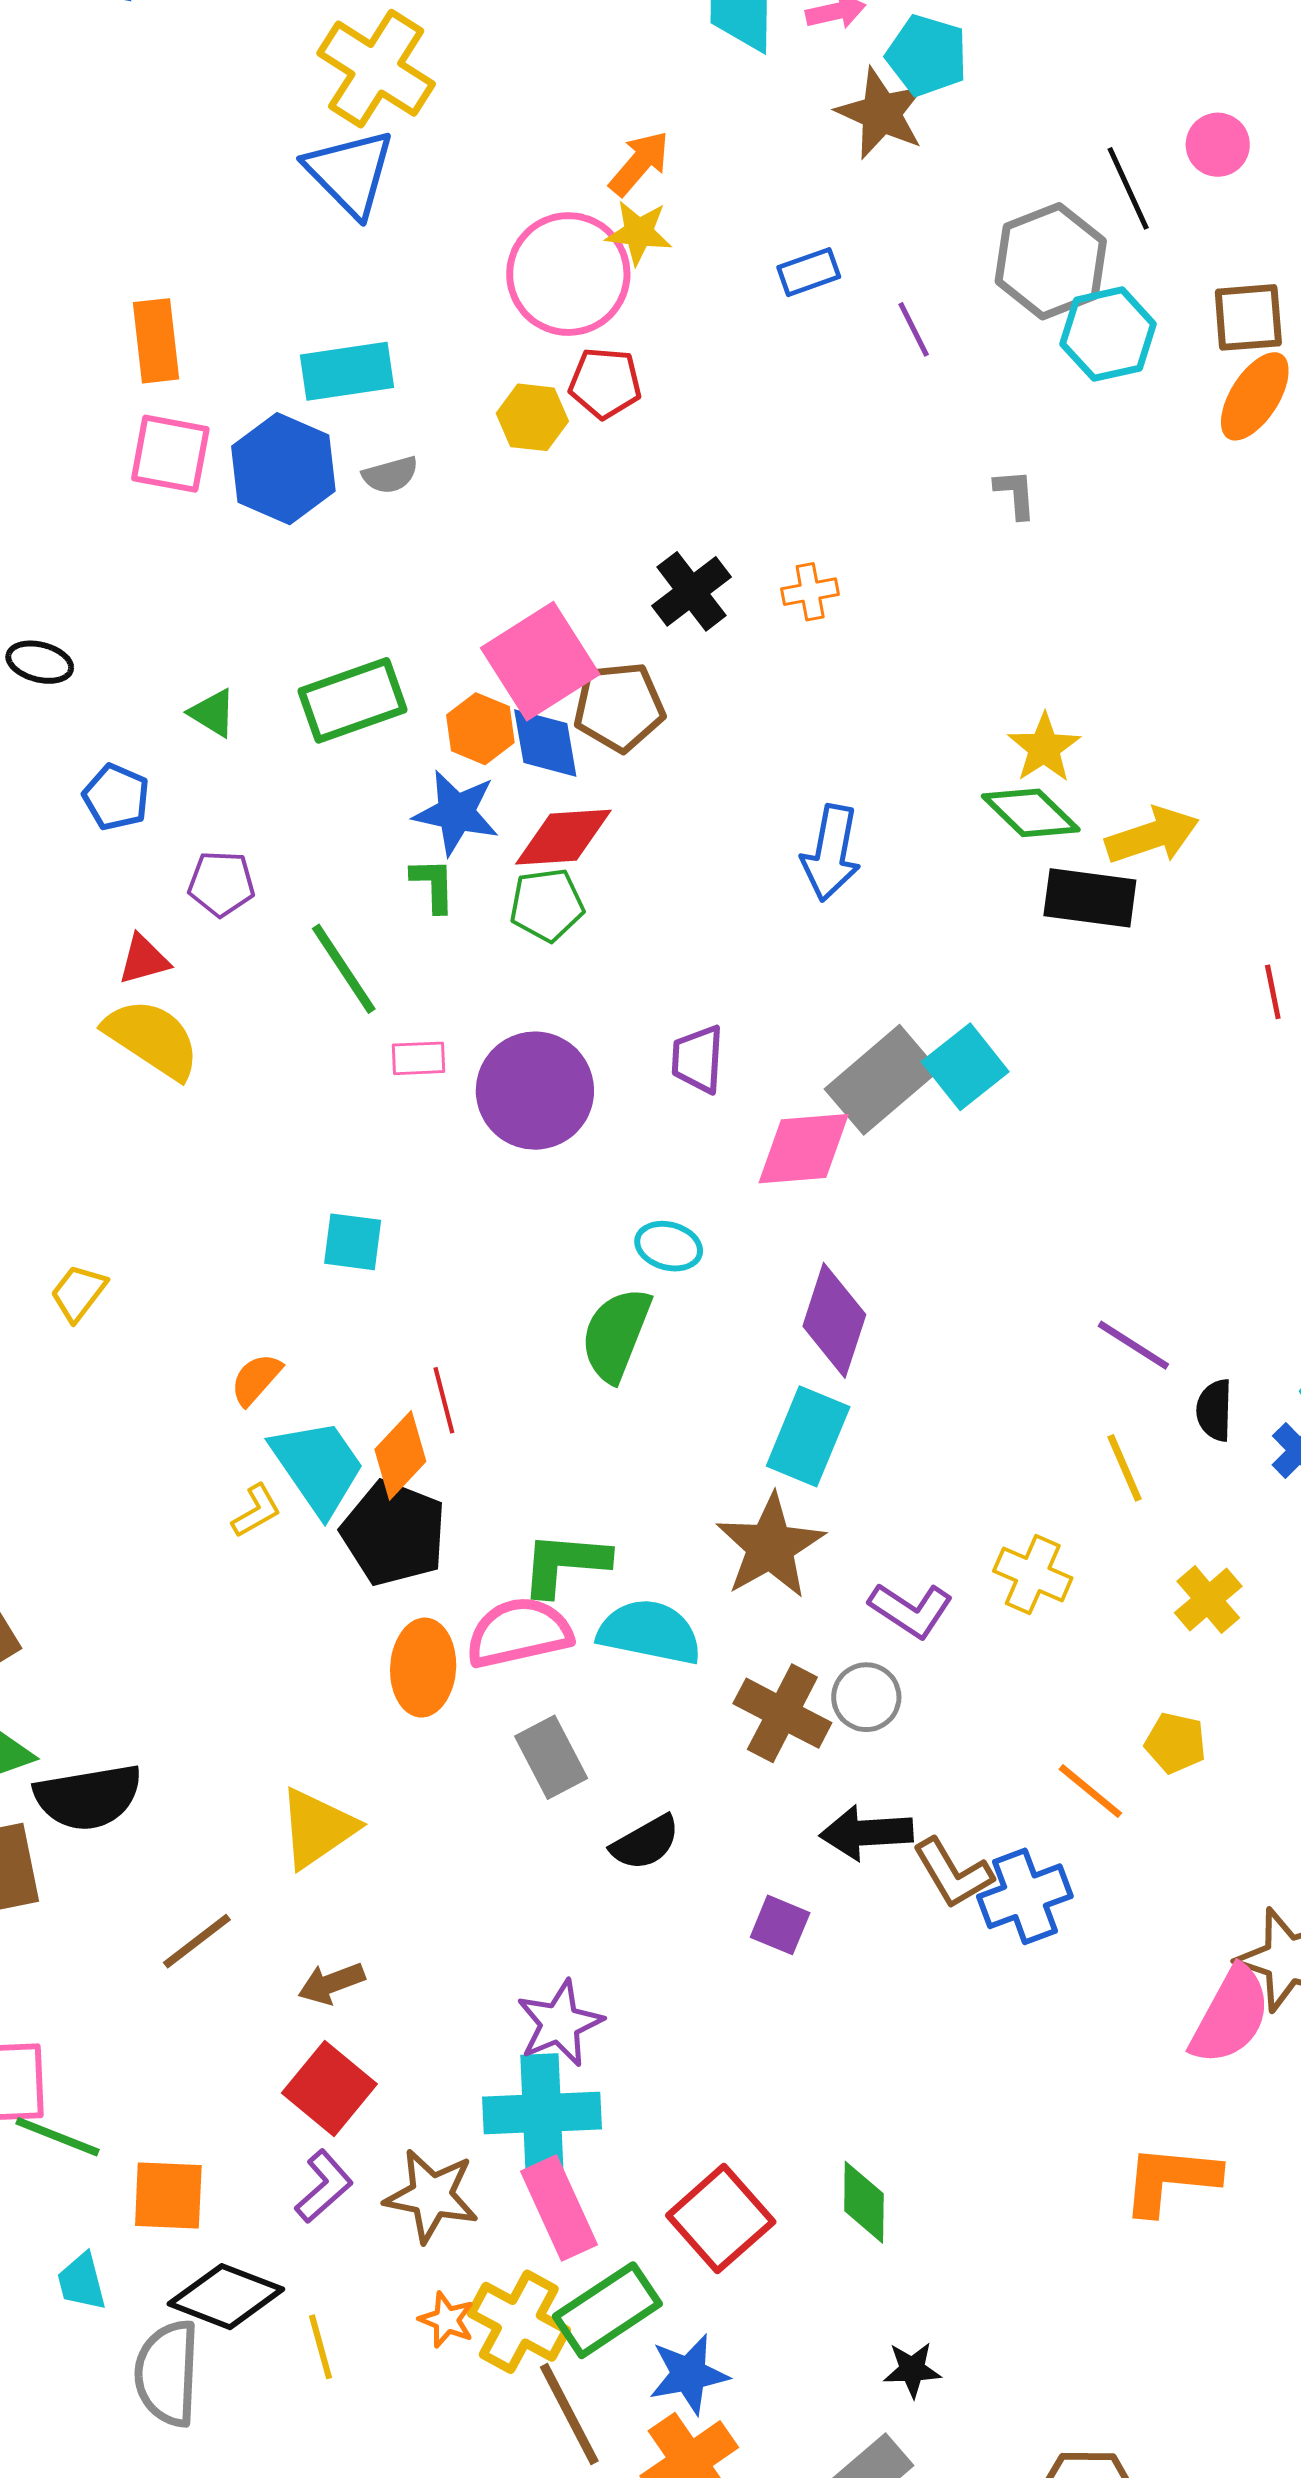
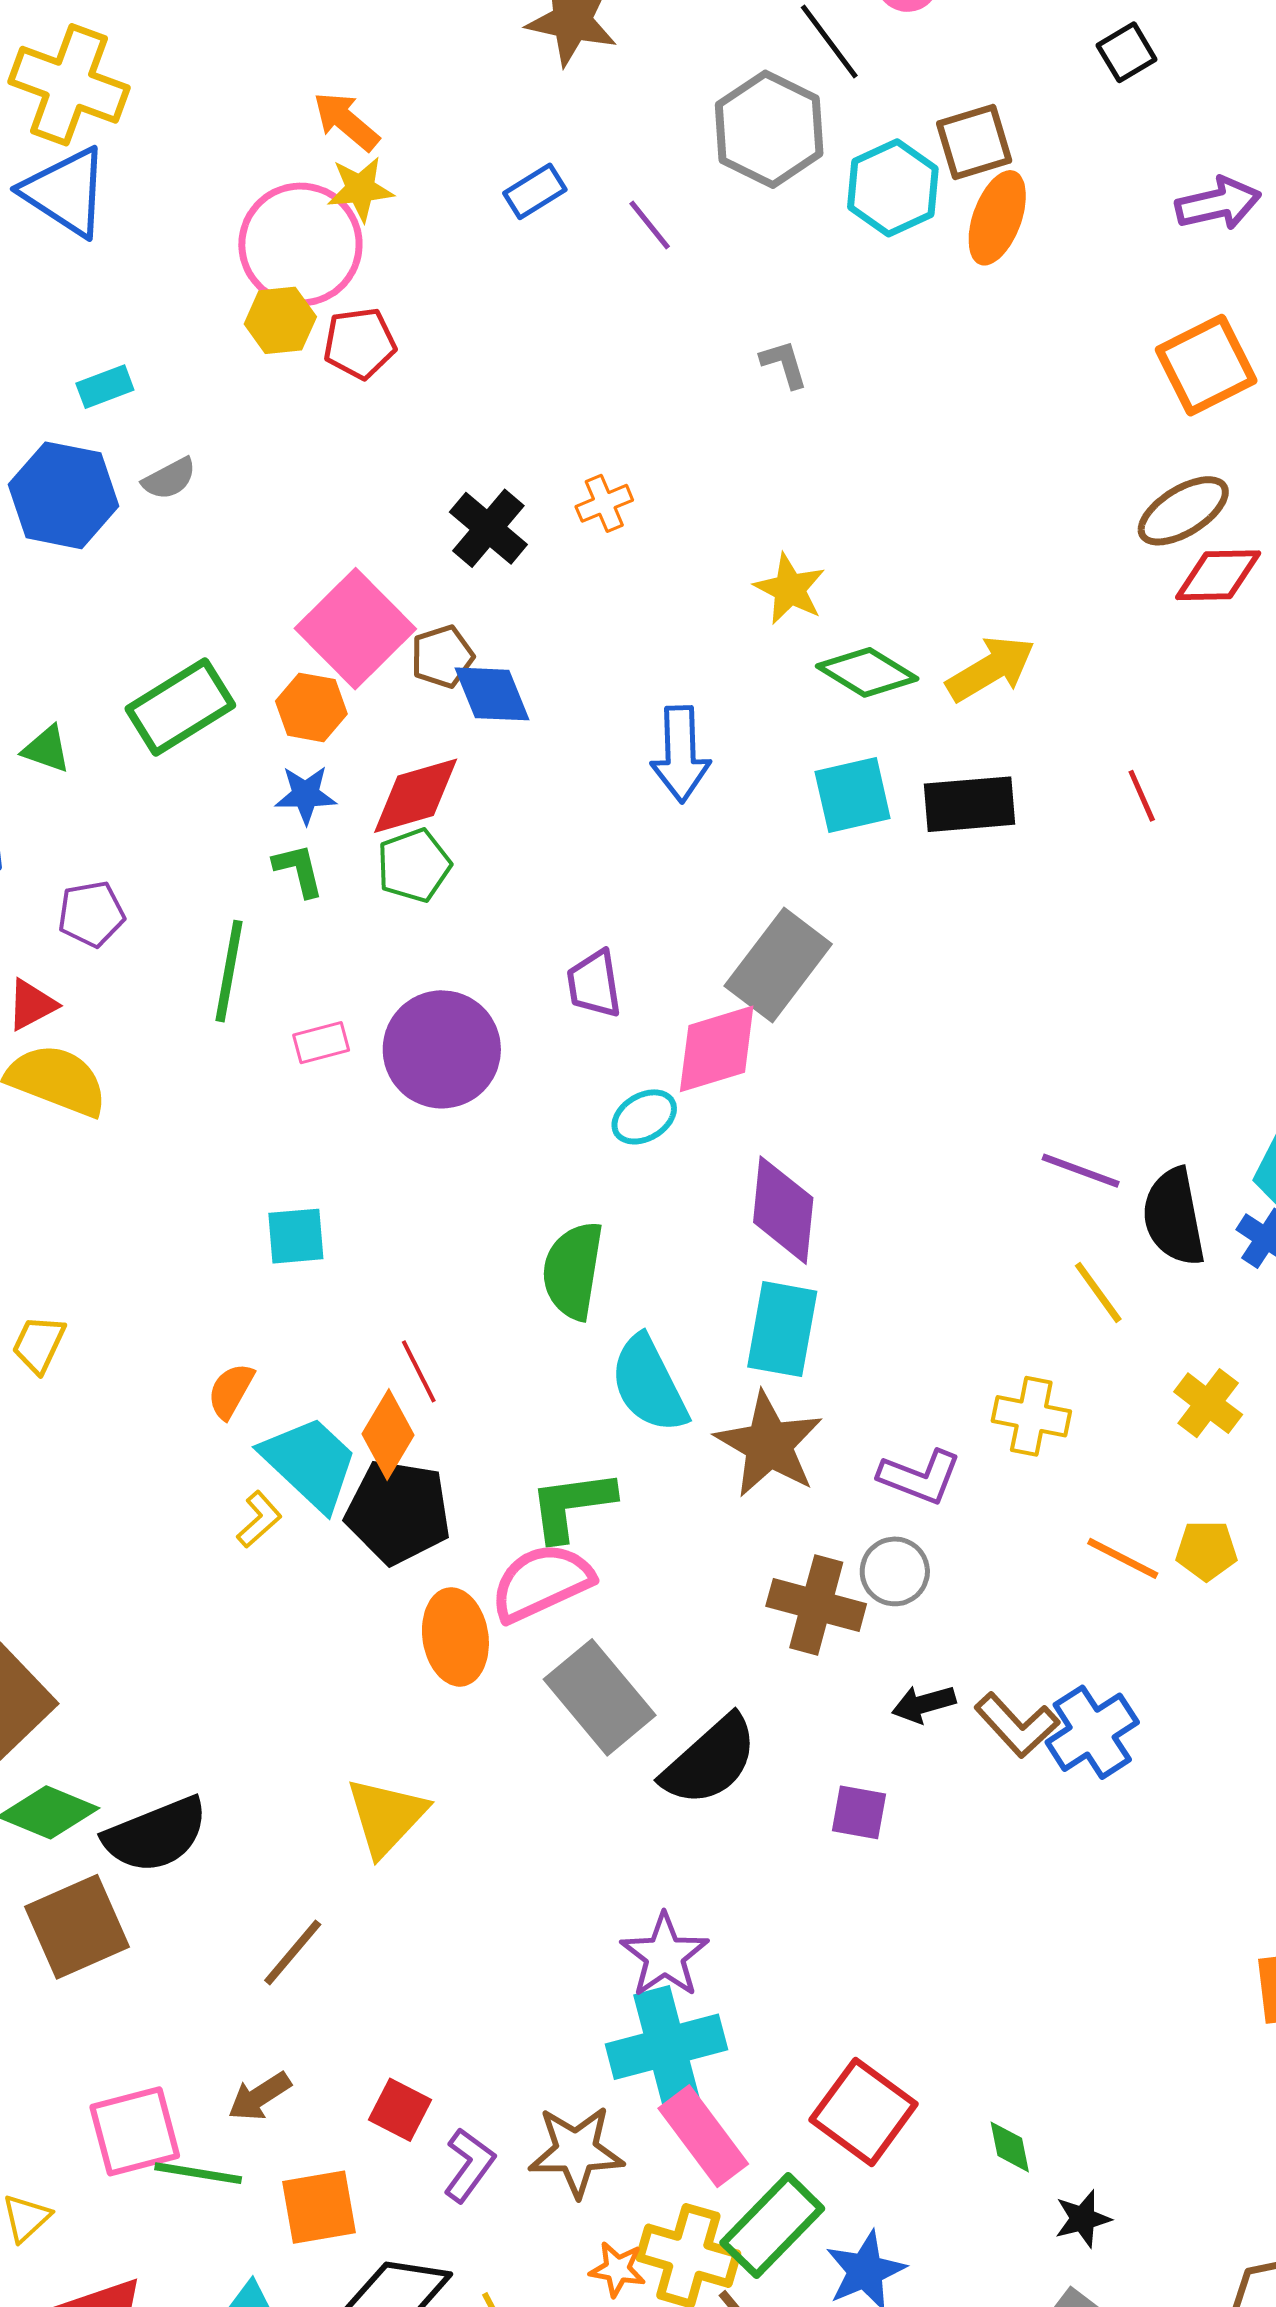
orange arrow: (639, 163) -> (346, 121), turned -78
cyan hexagon: (1108, 334) -> (893, 188), moved
cyan rectangle: (347, 371) -> (105, 387), size x0.6
yellow hexagon: (532, 417) -> (280, 320), moved
brown pentagon: (619, 707) -> (442, 657), size x0.7
blue diamond: (545, 743) -> (492, 694), moved
yellow star: (1044, 748) -> (790, 589), moved
blue star: (456, 813) -> (306, 795), size x0.7
black rectangle: (1090, 898) -> (969, 804), moved
green line: (344, 969) -> (229, 971), turned 56
cyan square: (965, 1067) -> (853, 795), moved, turned 38
cyan ellipse: (669, 1246) -> (644, 1117), moved, turned -34
black semicircle: (1214, 1410) -> (1174, 1217), size x1.6
cyan semicircle: (650, 1632) -> (649, 1384), moved, turned -116
gray rectangle: (551, 1757) -> (600, 1697), size x1.4
orange line: (1090, 1791) -> (1123, 1558), moved
black arrow: (866, 1833) -> (924, 1704), size x0.7
black semicircle: (645, 1843) -> (710, 1761), size x1.5
brown arrow: (331, 1983) -> (259, 2096), moved
red square: (329, 2088) -> (400, 2110), moved, size x0.7
green diamond: (864, 2202) -> (1010, 2147), moved, size x0.7

